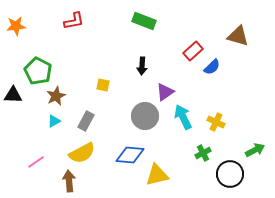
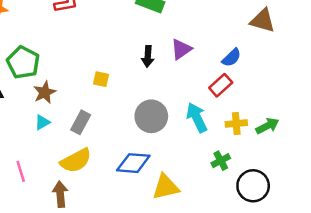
red rectangle: (193, 51) -> (221, 85), moved
purple triangle: (165, 92) -> (181, 49), moved
yellow cross: (216, 122) -> (236, 123), turned -30
green arrow: (255, 150) -> (267, 126), moved
pink line: (36, 162) -> (21, 171), turned -72

